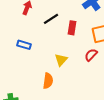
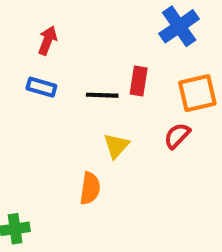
black line: (51, 19) -> (102, 95), moved, turned 35
blue rectangle: (24, 45) -> (41, 87), moved

